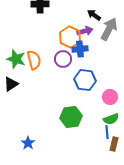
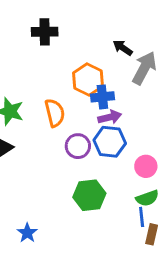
purple arrow: (85, 31) -> (110, 117), moved
purple circle: (63, 59) -> (78, 146), moved
orange semicircle: (34, 60) -> (55, 113), moved

